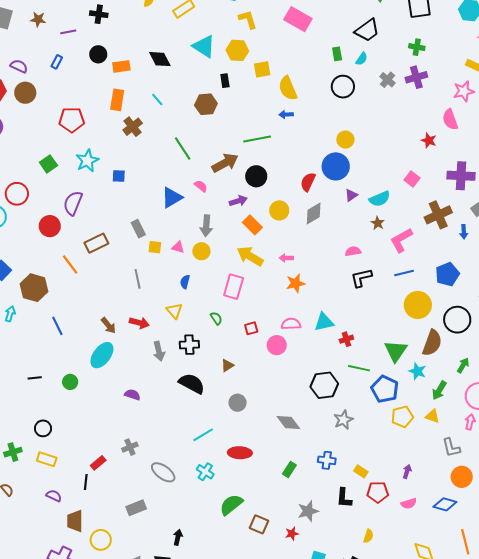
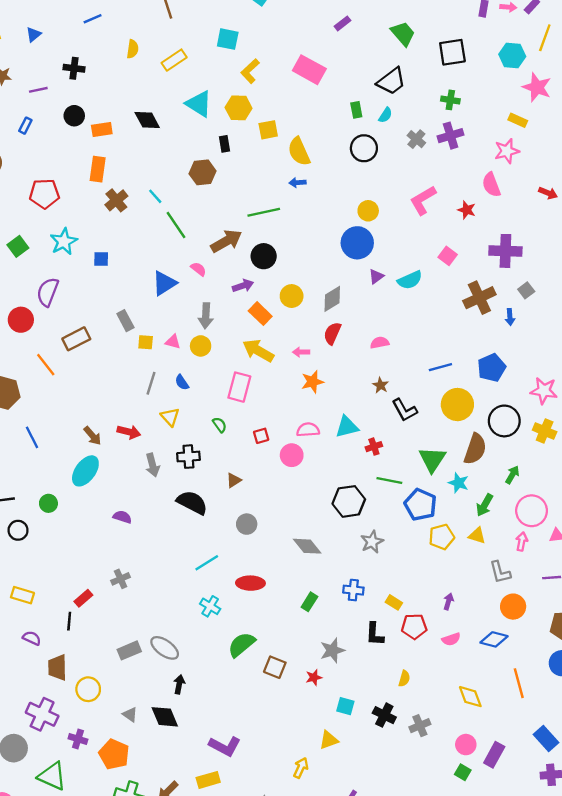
yellow L-shape: (248, 19) -> (250, 71), turned -115
cyan line: (157, 99) -> (155, 196), moved
red semicircle: (308, 182) -> (332, 333), moved
brown star: (378, 223) -> (381, 385), moved
pink L-shape: (401, 240) -> (423, 200), moved
black L-shape: (361, 278) -> (405, 410), moved, turned -105
gray line: (138, 279) -> (151, 383), moved, turned 30
blue semicircle: (185, 282) -> (182, 382), turned -48
black circle: (43, 428) -> (18, 530), moved
gray ellipse: (163, 472) -> (165, 648), moved

